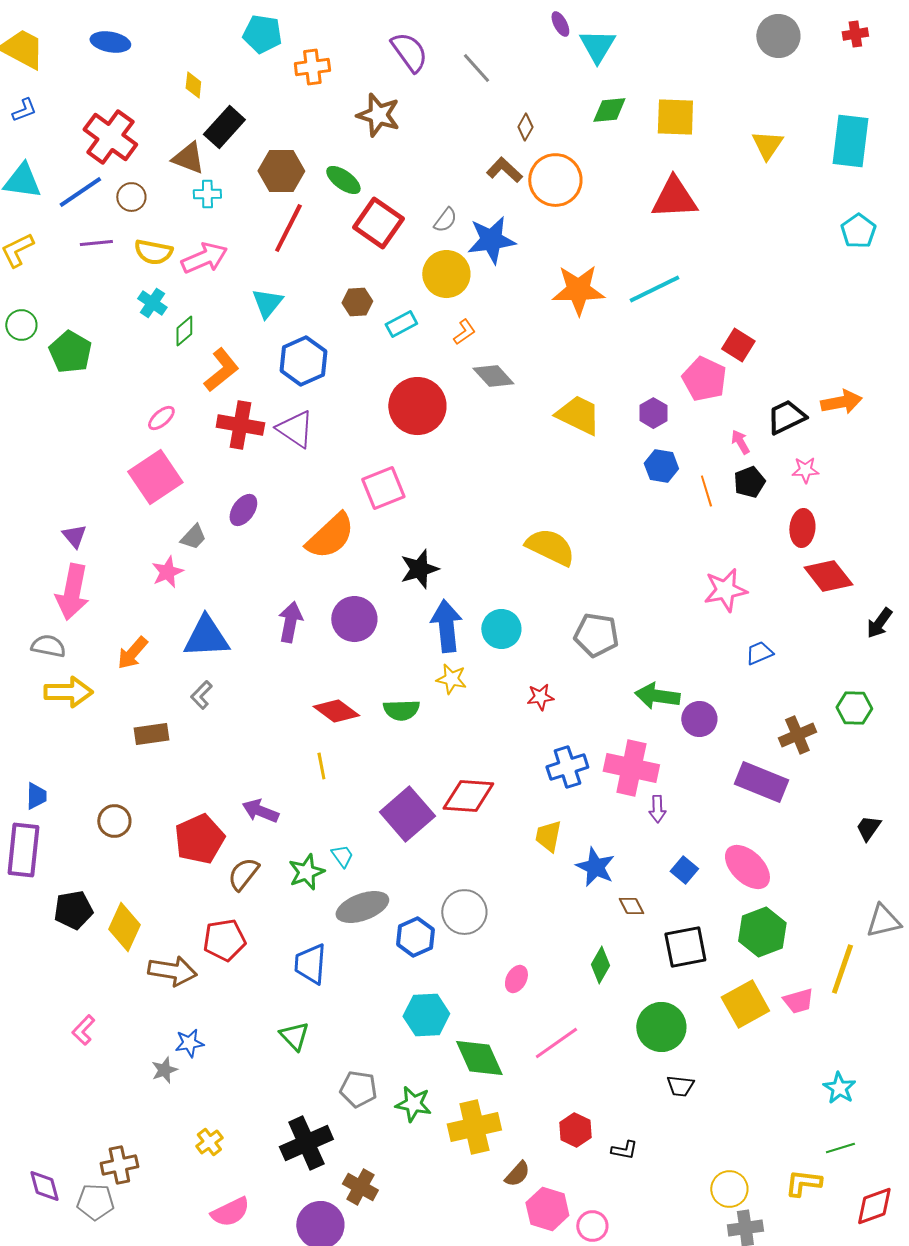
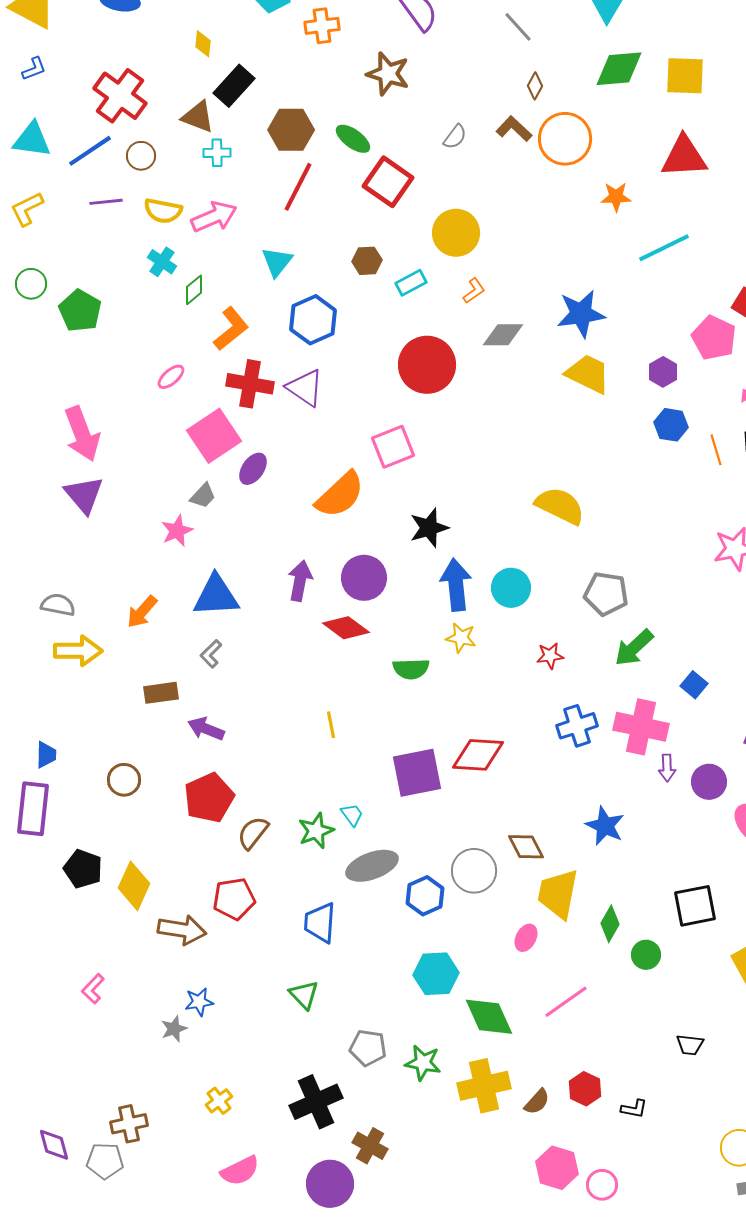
gray line: (476, 68) -> (518, 27), moved
green diamond: (609, 110) -> (619, 69), size x1.4
gray semicircle: (445, 220) -> (455, 137), moved
blue star: (491, 240) -> (581, 314), moved
orange star: (578, 290) -> (616, 197), moved, size x0.6
gray diamond: (493, 376) -> (503, 335), turned -48
pink square: (155, 477) -> (214, 436), moved
purple triangle: (74, 536) -> (84, 495), size x1.6
pink arrow: (72, 592) -> (82, 434), moved, turned -32
green arrow: (657, 696) -> (634, 648), moved, turned -51
red diamond: (336, 711) -> (346, 628), moved
purple circle: (699, 719) -> (709, 782), moved
purple arrow: (260, 811) -> (206, 729), moved
purple square: (407, 814) -> (417, 773), turned 30
yellow trapezoid: (548, 836) -> (558, 894), moved, size x1.6
blue square: (684, 870) -> (694, 685), moved
brown diamond: (631, 906) -> (526, 847), moved, size x1.4
black pentagon: (73, 910) -> (83, 869), turned 30
green circle: (661, 1027) -> (646, 955), moved, size x0.6
brown semicircle: (517, 1174) -> (537, 1102), moved

